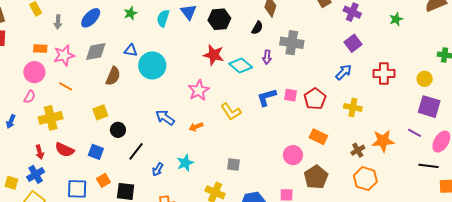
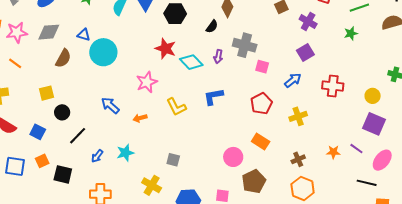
pink square: (291, 95) -> (262, 67), moved
yellow cross: (353, 107) -> (298, 116), turned -36
orange star: (383, 141) -> (333, 152), moved, size x0.6

